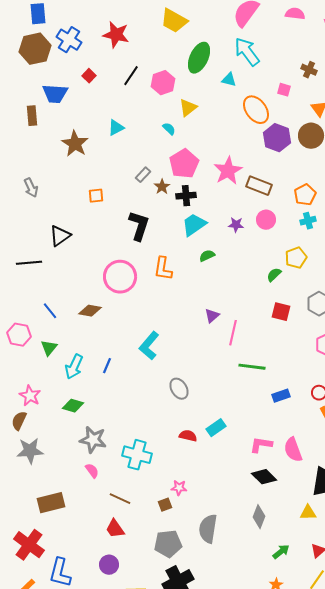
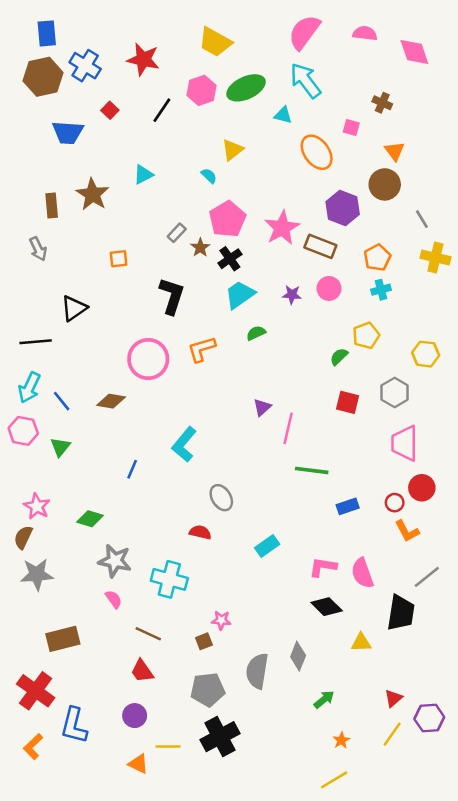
green ellipse: (199, 58) -> (246, 88), turned 40
pink hexagon: (163, 83) -> (201, 90), moved
brown rectangle: (32, 116) -> (52, 206), moved
purple hexagon: (277, 138) -> (343, 208), moved
black cross: (186, 196) -> (230, 259), turned -30
orange L-shape: (163, 269) -> (201, 349), turned 65
cyan arrow: (74, 367) -> (29, 387), moved
red semicircle: (188, 436) -> (200, 532), moved
yellow triangle: (308, 513) -> (361, 643), moved
gray diamond: (259, 517) -> (298, 656), moved
green arrow: (281, 552) -> (324, 699), moved

